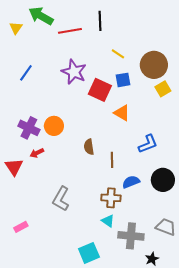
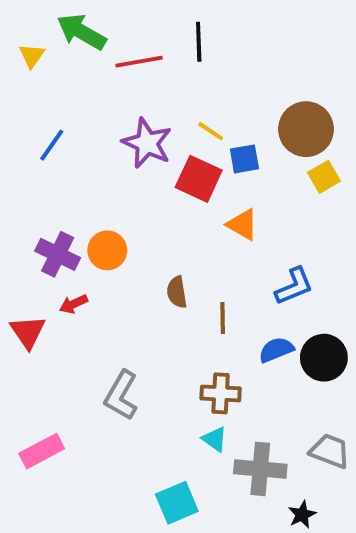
yellow line: (118, 54) -> (211, 131), moved
blue semicircle: (131, 182) -> (276, 350), moved
pink rectangle: (21, 227) -> (42, 451), size x1.5

